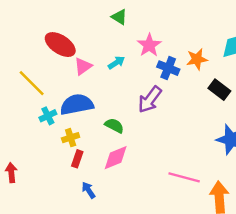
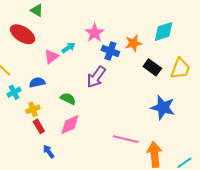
green triangle: (119, 17) -> (37, 10), moved
pink triangle: (83, 66) -> (51, 56), moved
blue semicircle: (77, 104) -> (37, 82), size x0.6
red rectangle: (77, 159) -> (39, 126), turned -48

